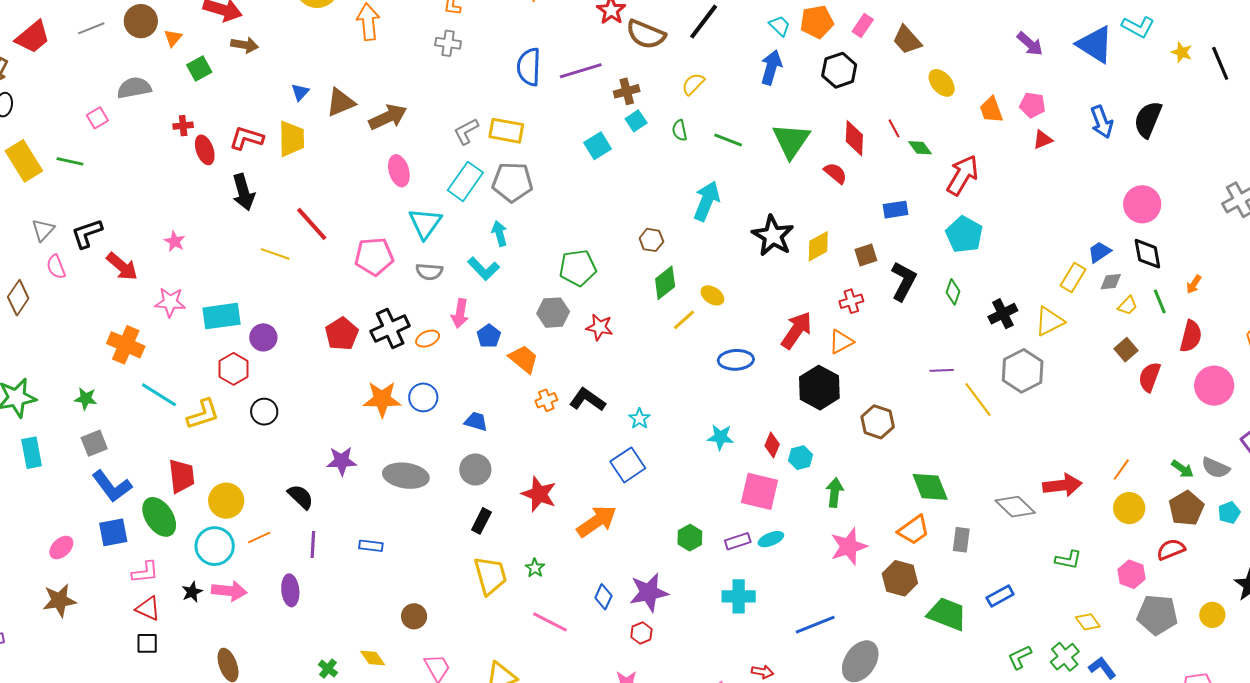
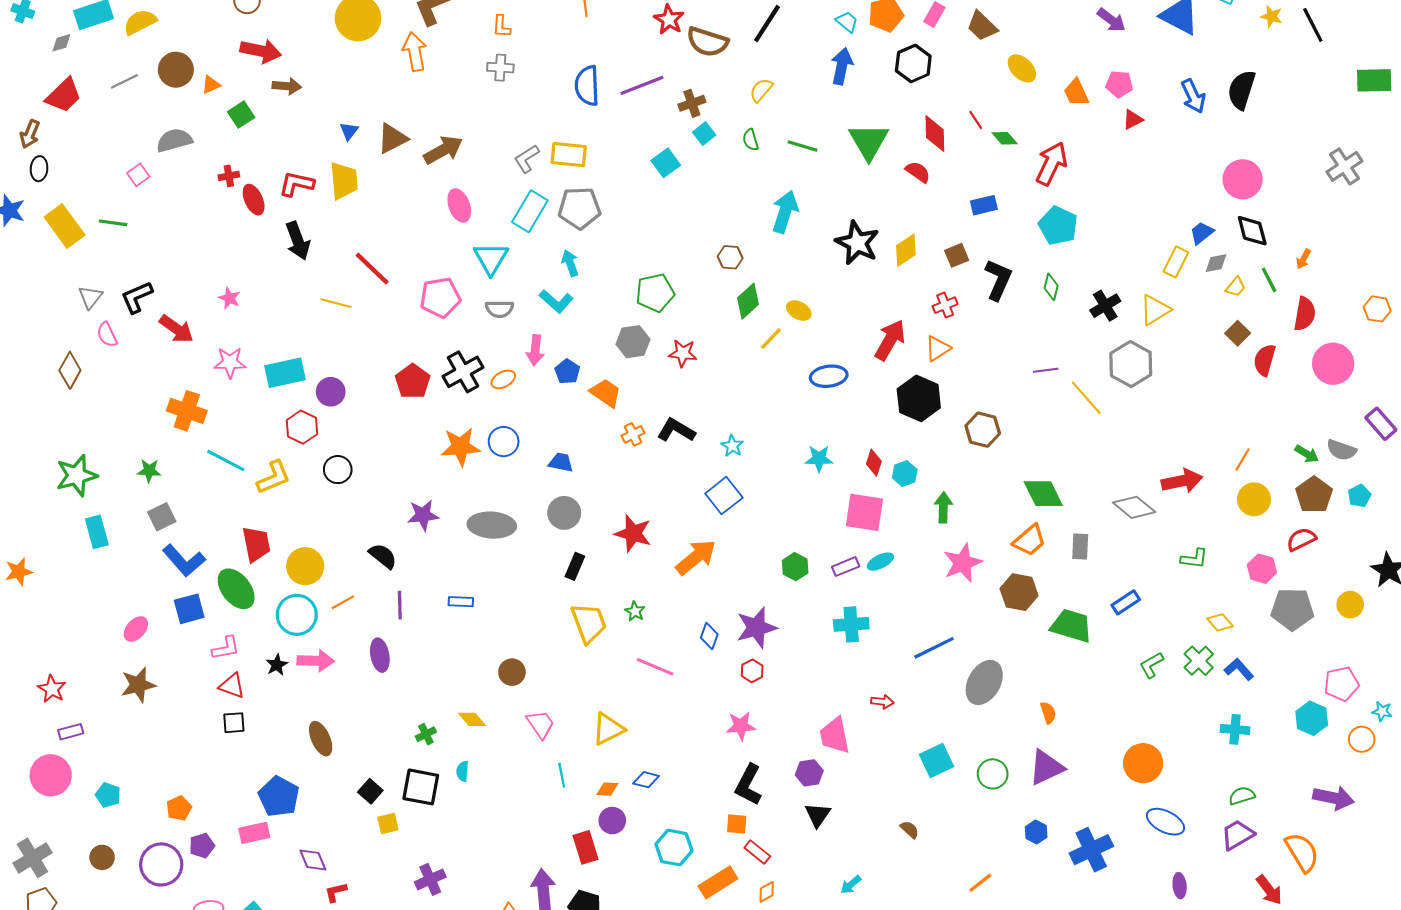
orange triangle: (173, 38) -> (211, 85), turned 30
green cross: (328, 669) -> (426, 734), turned 30

